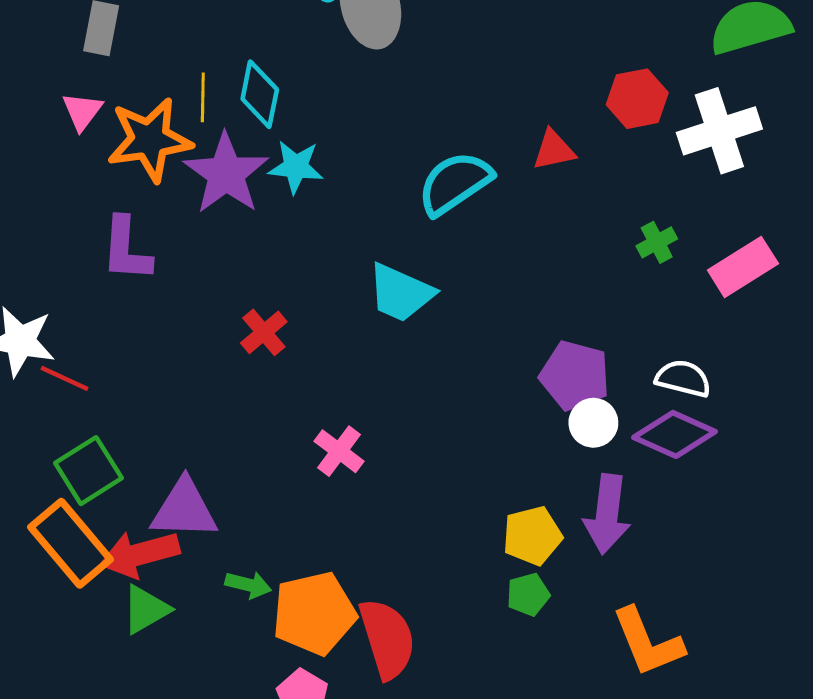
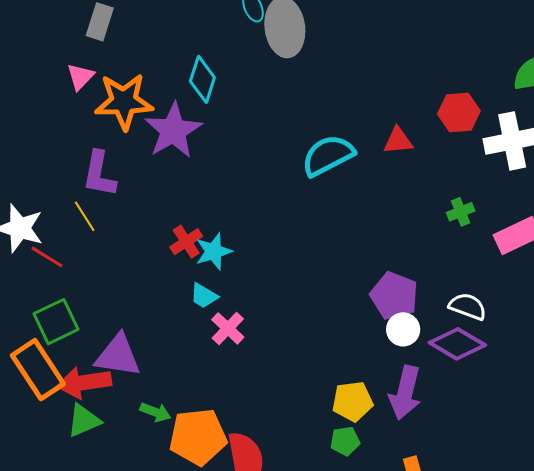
yellow line: (203, 97) -> (85, 216), moved, turned -40
cyan star: (296, 167) -> (214, 251), moved, turned -30
cyan trapezoid: (401, 293) -> (204, 296), moved, size x0.6

